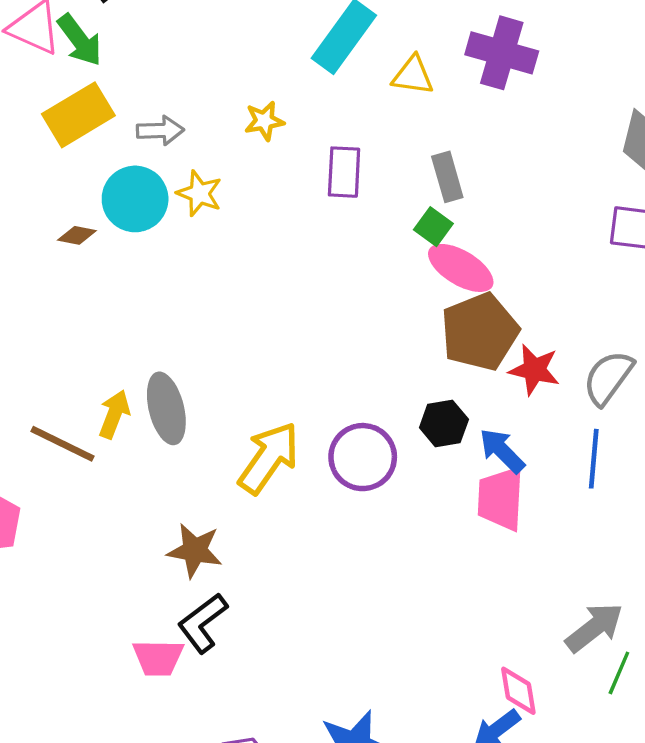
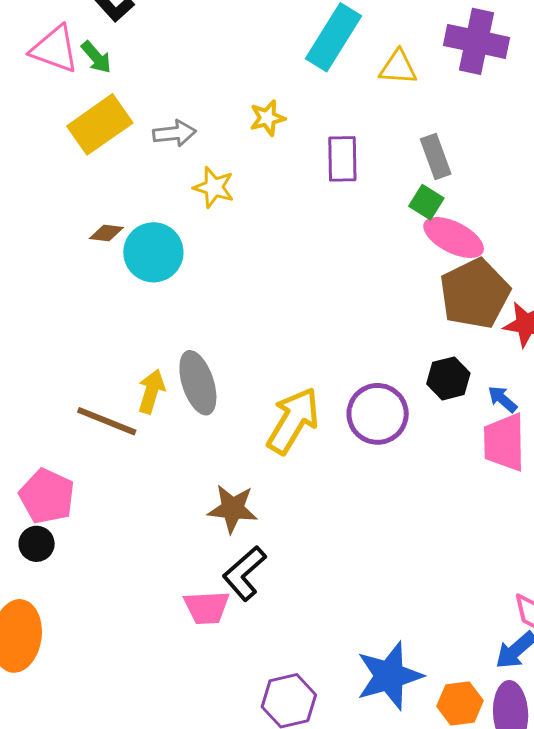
green arrow: (80, 40) -> (96, 57), size x0.7
cyan circle: (135, 199) -> (153, 252), moved
blue arrow: (502, 451) -> (502, 399), size x0.7

